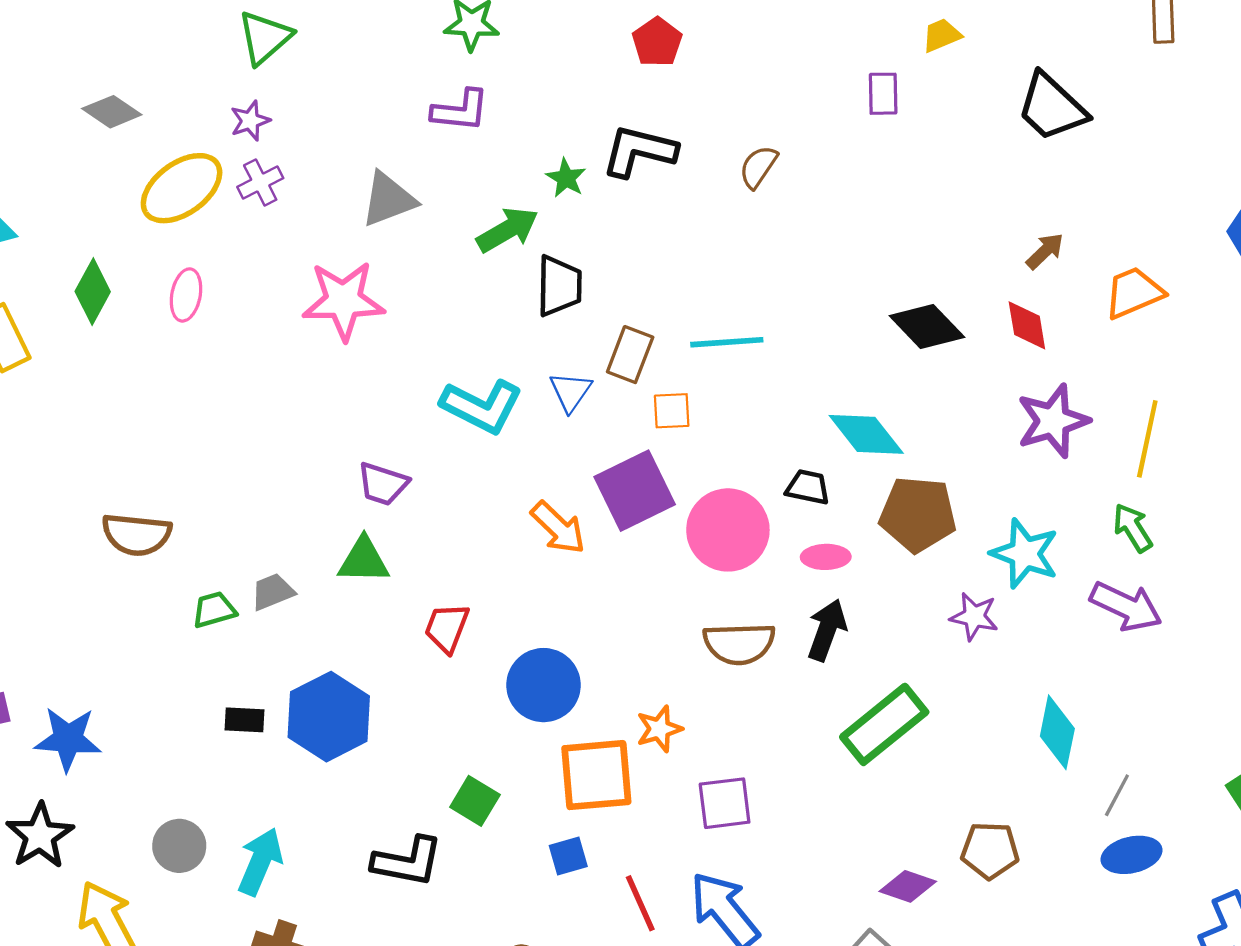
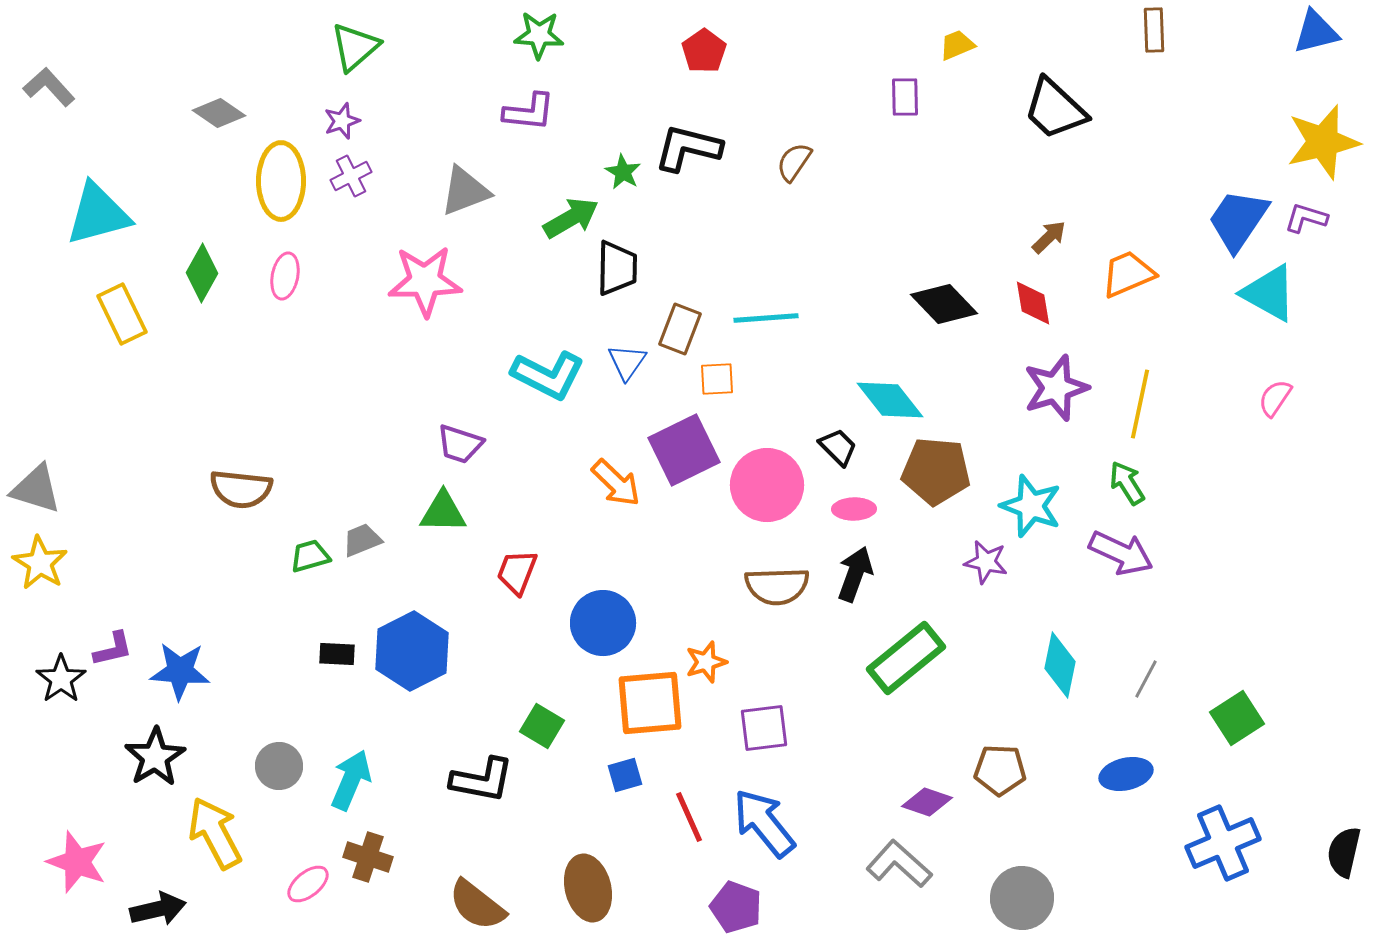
yellow ellipse: (182, 188) -> (281, 181), turned -54
black trapezoid: (808, 487) -> (838, 447), turned 33
gray line: (1117, 795) -> (1146, 679), moved

